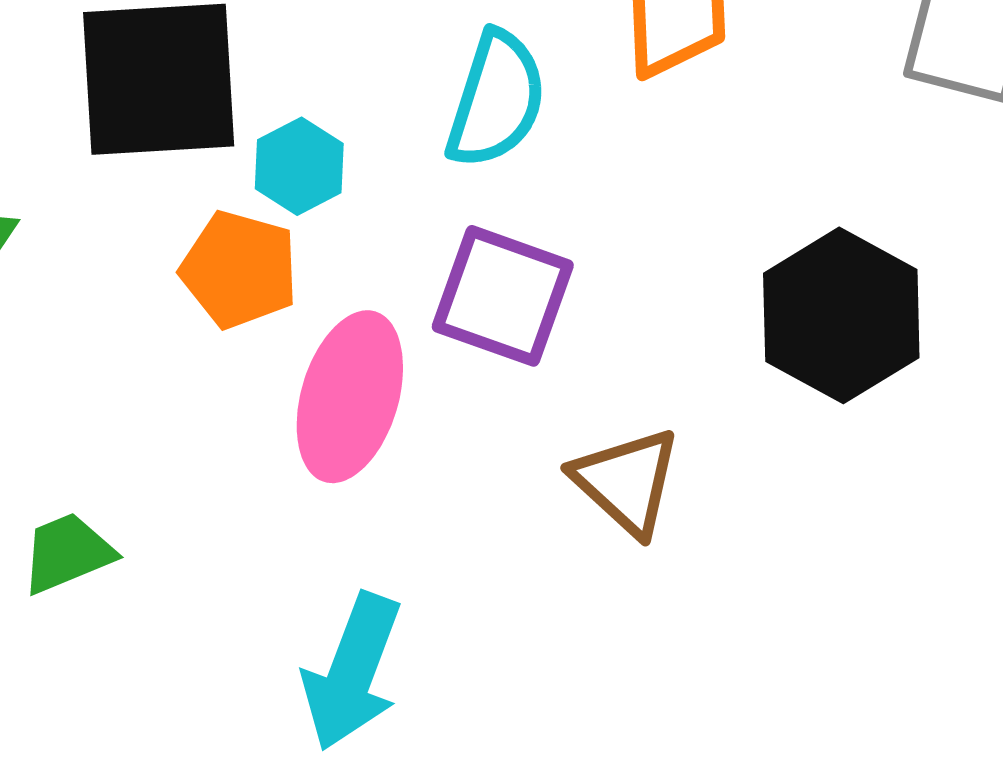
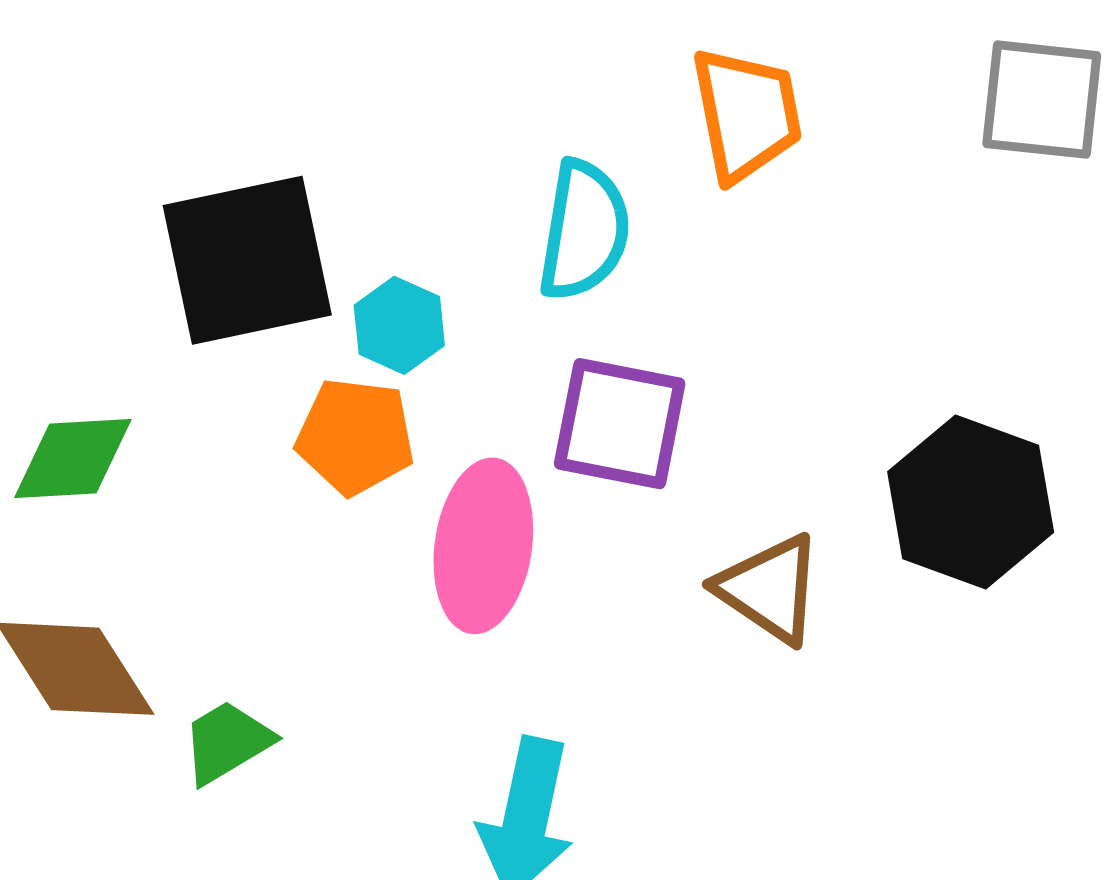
black hexagon: (841, 315) -> (971, 502), moved

